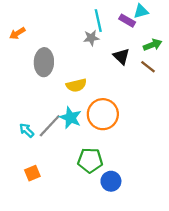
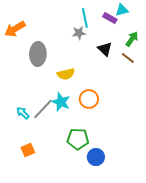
orange arrow: (17, 33) -> (15, 29), size x1.5
green arrow: (153, 45) -> (132, 39), turned -35
orange circle: (103, 114) -> (89, 99), size x0.7

